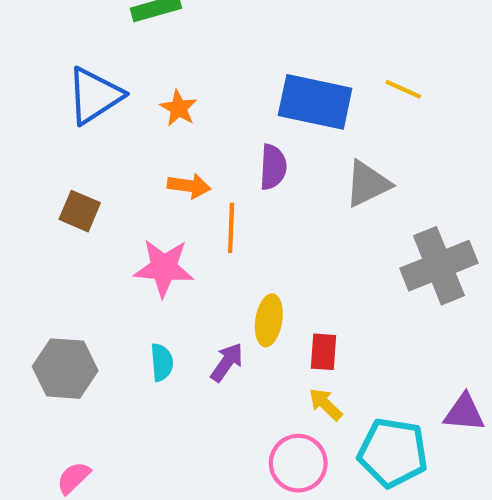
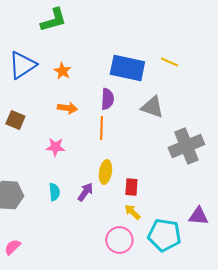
gray triangle: (368, 184) -> (152, 107), turned 45
orange line: (231, 228) -> (101, 128), moved
pink star: (164, 268) -> (55, 147), size x0.7

